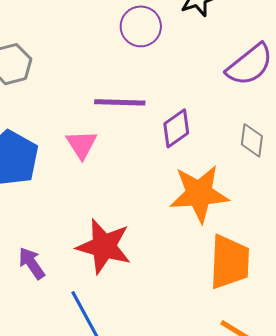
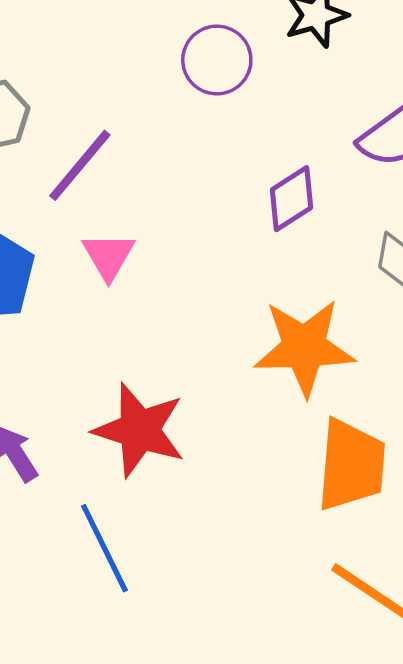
purple line: (120, 102) -> (80, 165), moved, turned -54
purple diamond: (176, 128) -> (292, 199), moved

